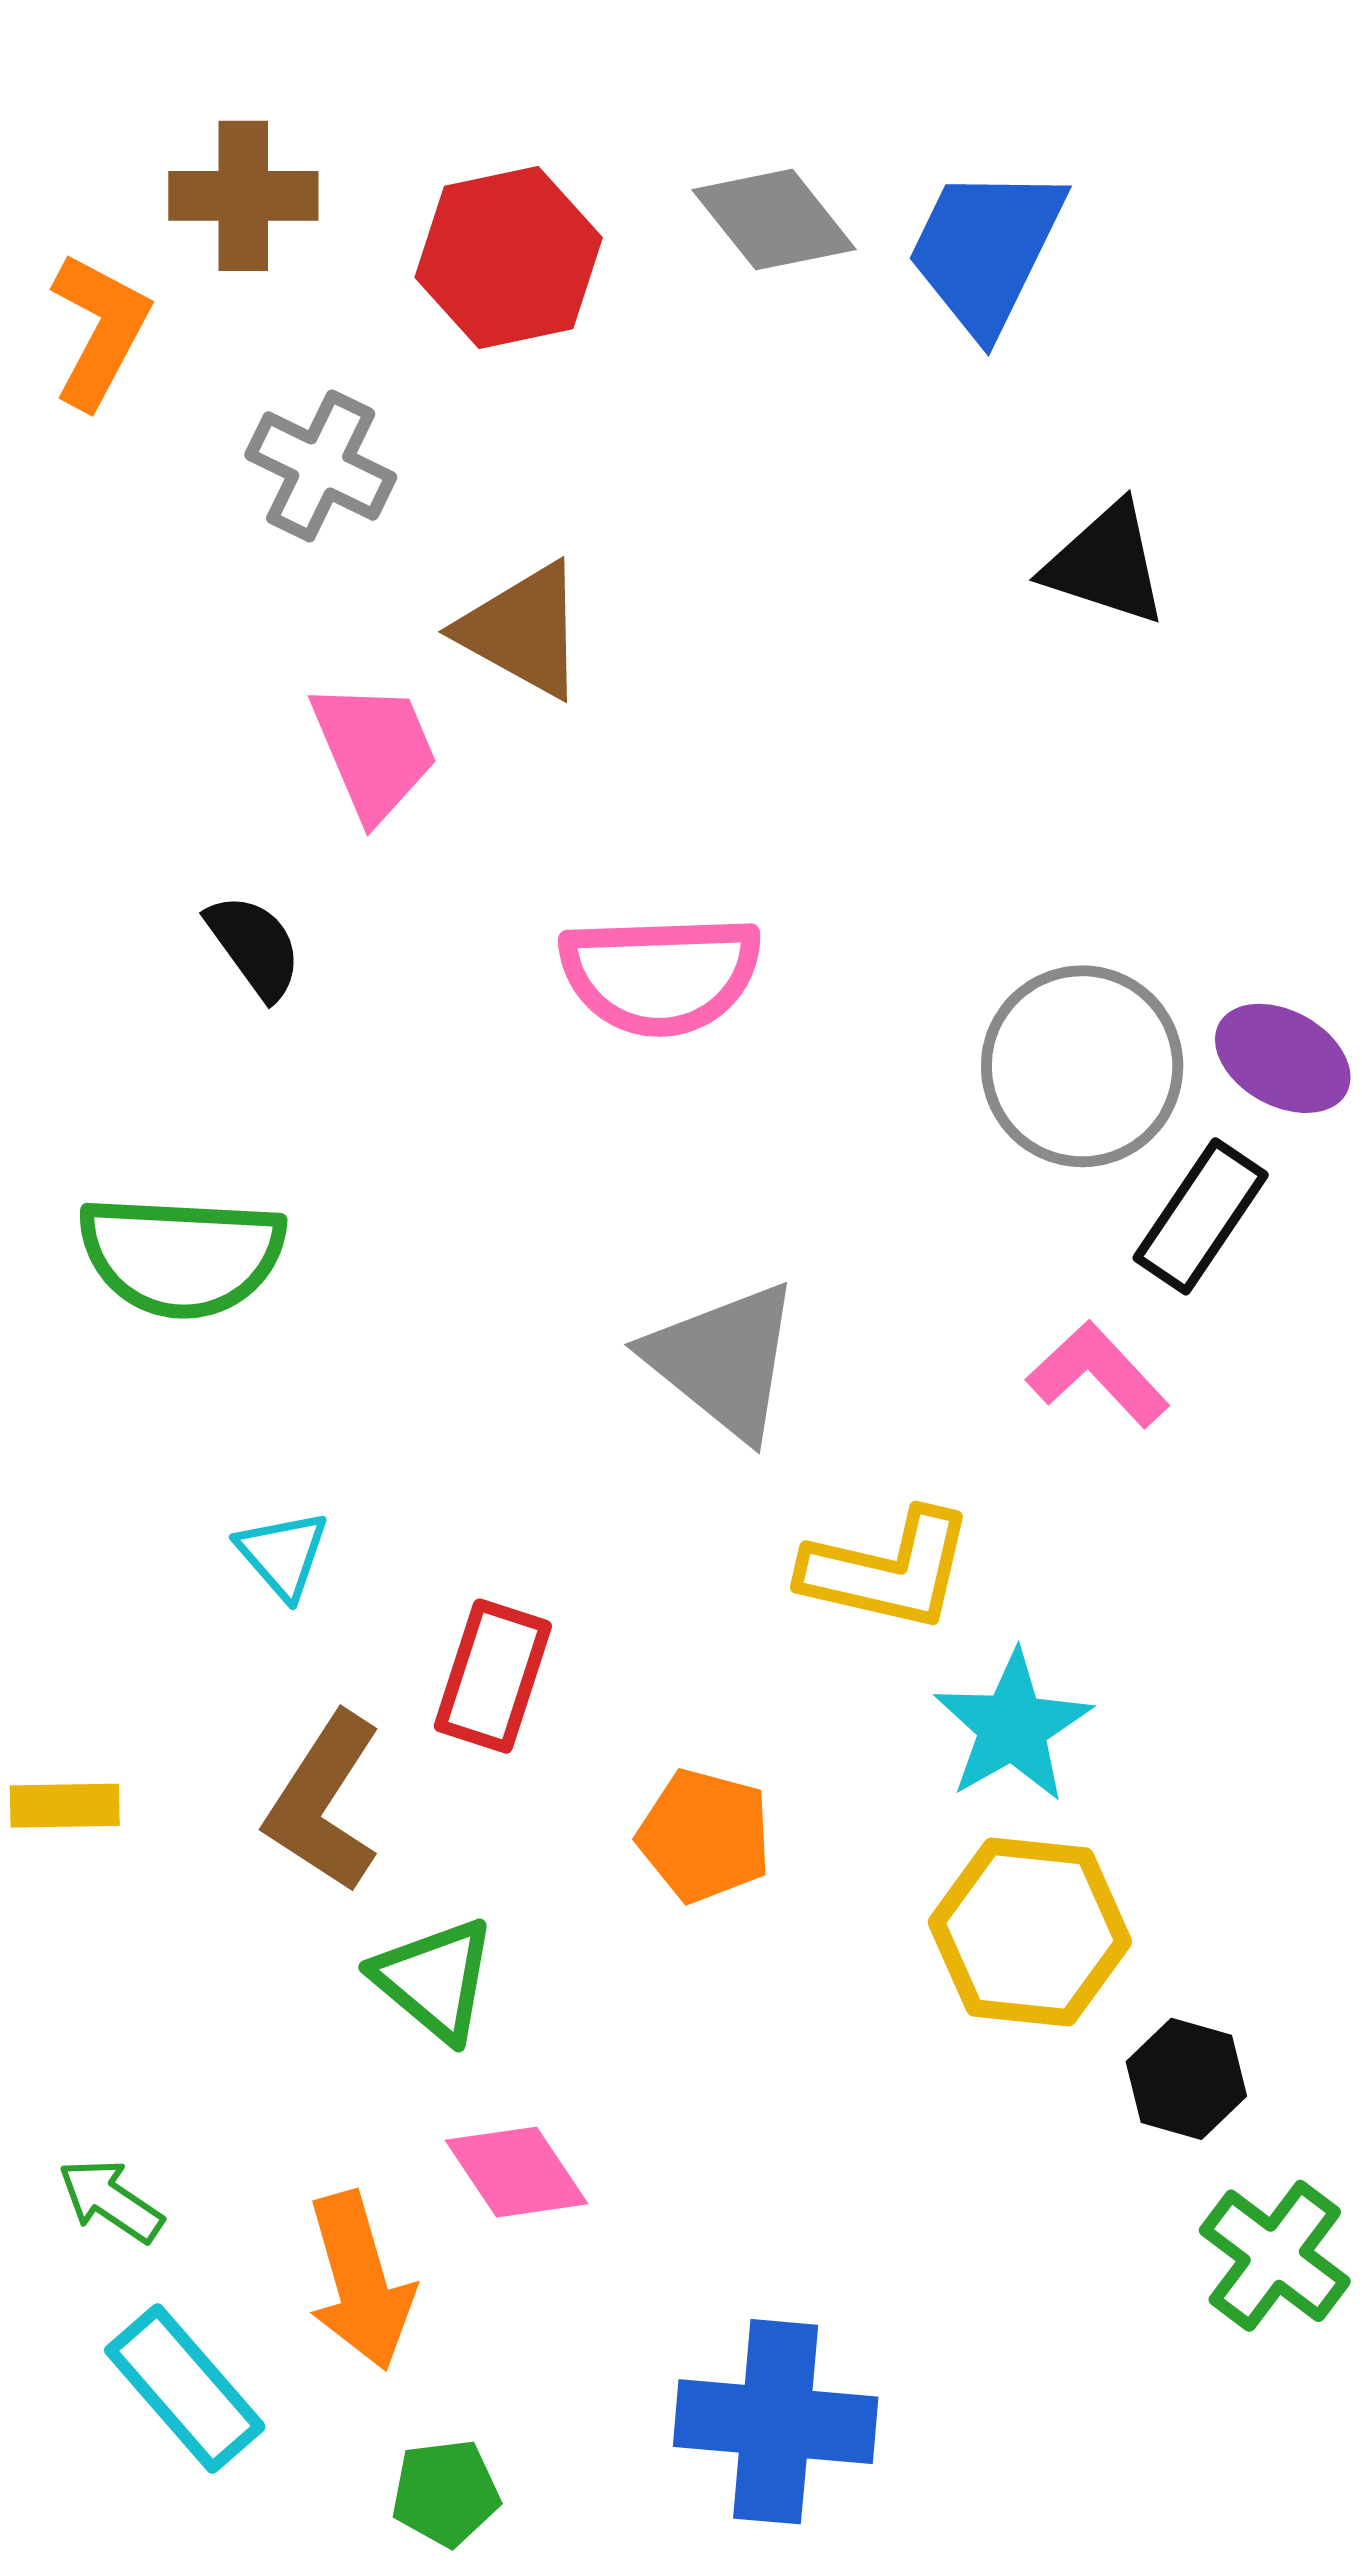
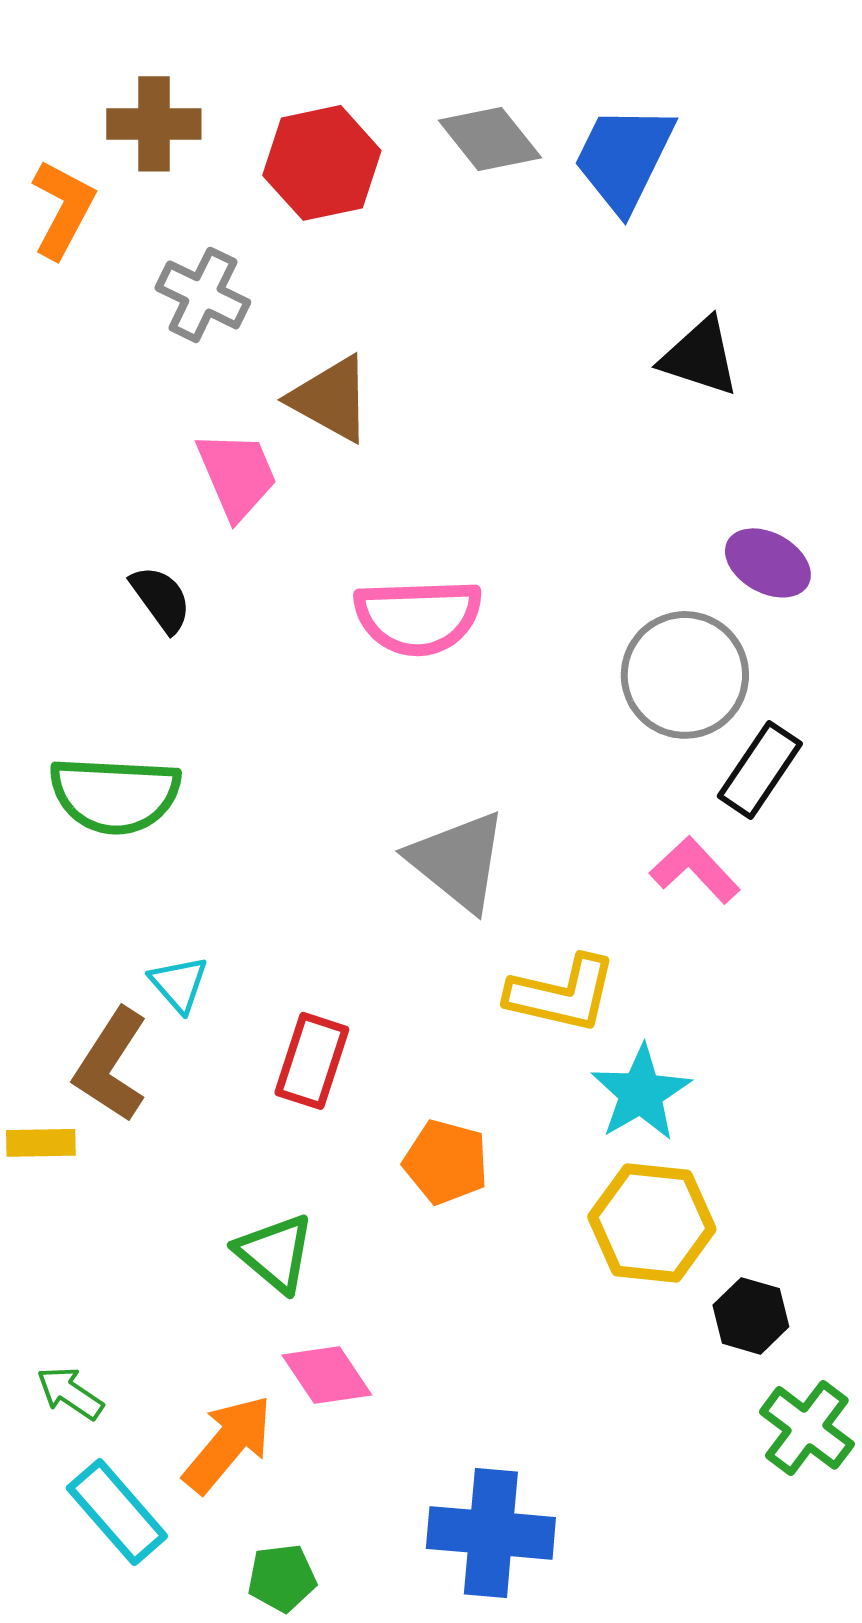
purple ellipse: (1283, 1058) -> (768, 563), moved
brown L-shape: (324, 1802) -> (111, 1065), moved
orange arrow: (360, 2281) -> (228, 1444), turned -124

